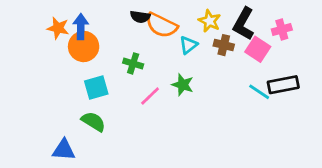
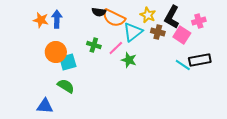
cyan triangle: (188, 45) -> (133, 32), size x1.5
orange circle: (84, 46) -> (56, 52), moved
pink line: (150, 96) -> (116, 48), moved

